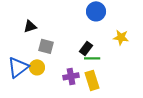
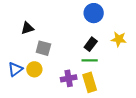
black rectangle: (86, 48) -> (91, 44), moved
blue triangle: (18, 67) -> (15, 69), size x0.7

